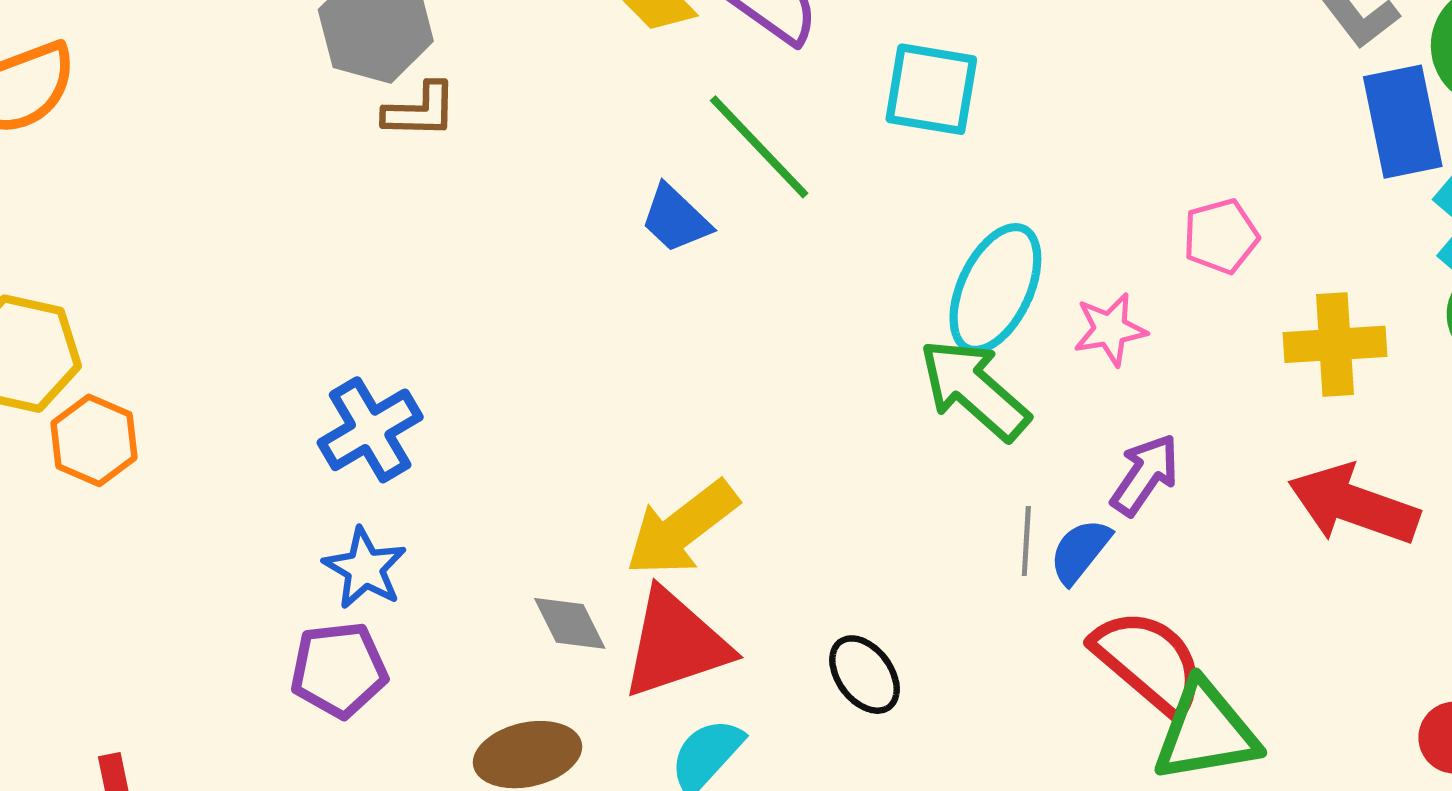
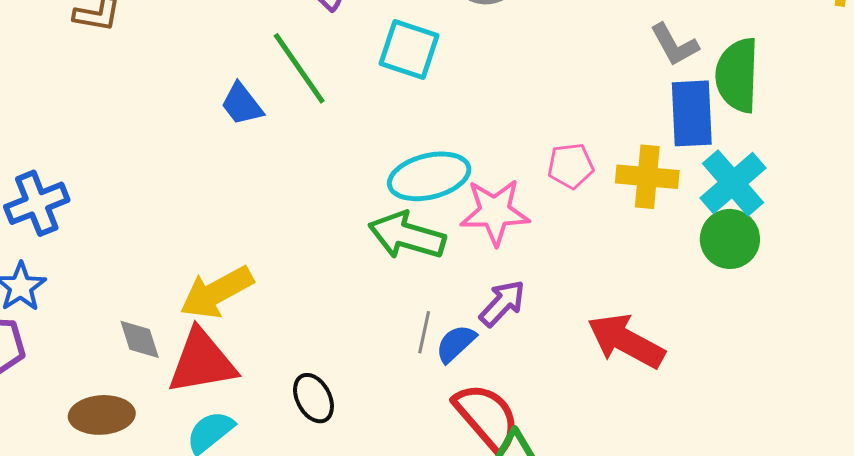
cyan ellipse: (995, 289) -> (429, 176), turned 42
pink star: (1110, 329) -> (495, 212), size x1.5
yellow cross: (1335, 344) -> (647, 177), moved
green arrow: (974, 389) -> (407, 236), turned -34

